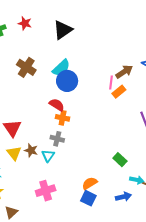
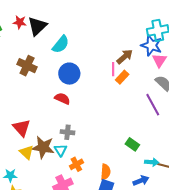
black triangle: (63, 30) -> (37, 26), moved
cyan semicircle: (61, 68) -> (61, 44), moved
orange cross: (63, 118) -> (76, 164), moved, turned -32
brown star: (31, 150) -> (43, 147), size x1.6
orange semicircle: (90, 183) -> (106, 172), turned 133

